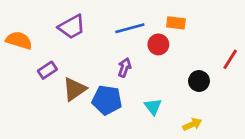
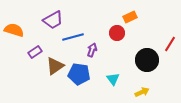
orange rectangle: (176, 23) -> (130, 17), turned -32
blue line: (130, 28) -> (73, 37), moved
black circle: (199, 81) -> (147, 60), size x1.5

